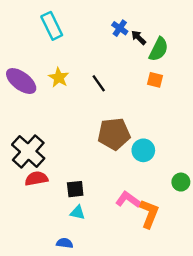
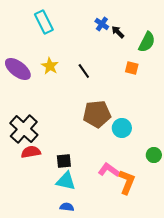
green semicircle: (159, 49) -> (147, 42), moved
cyan triangle: (78, 213) -> (66, 181), size x1.5
blue semicircle: (65, 243) -> (67, 207), moved

